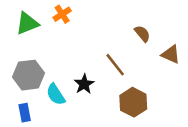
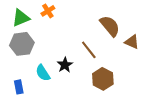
brown semicircle: (142, 34) -> (110, 26), size x1.6
gray hexagon: (28, 75) -> (22, 44), moved

